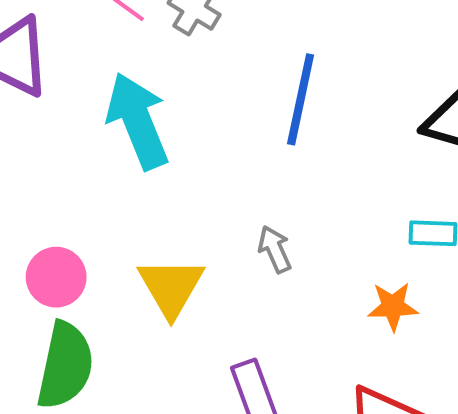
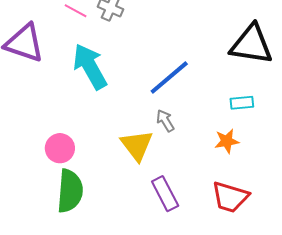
blue line: (301, 99) -> (169, 78), moved, turned 45
yellow triangle: (171, 287) -> (137, 145), moved

